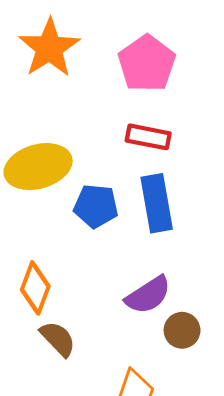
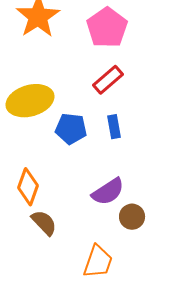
red rectangle: (148, 137) -> (108, 80), turned -52
blue rectangle: (157, 203) -> (114, 127), size x0.6

